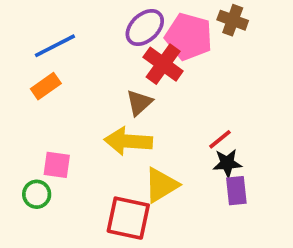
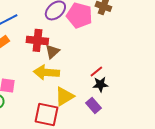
red cross: (163, 64) -> (37, 40), moved, turned -30
purple rectangle: (236, 191) -> (93, 105), moved, turned -35

